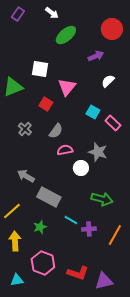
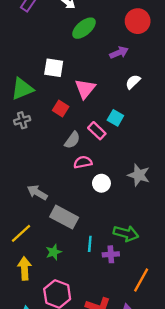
pink rectangle: (113, 123) -> (97, 131), moved
gray cross: (25, 129) -> (22, 120), moved, turned 32
gray star: (98, 152) -> (139, 175), moved
green arrow: (102, 199) -> (126, 233), moved
cyan line: (71, 220) -> (90, 244), turned 64
orange line: (115, 235) -> (141, 280), moved

